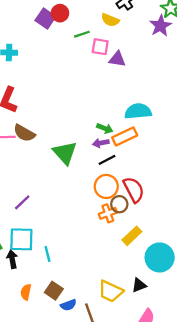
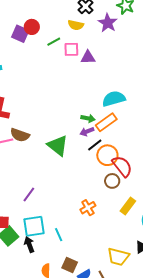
purple star: (160, 26) -> (108, 23), moved
orange circle: (106, 186) -> (107, 155), moved
orange cross: (108, 213) -> (88, 208), moved

